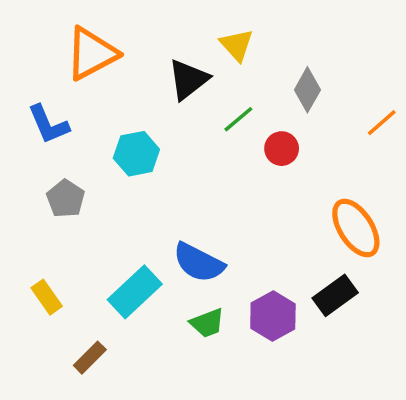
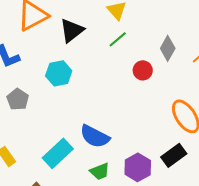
black triangle: (188, 79) -> (72, 30), moved
gray diamond: (307, 90) -> (168, 48), moved
green line: (238, 119) -> (118, 39), moved

